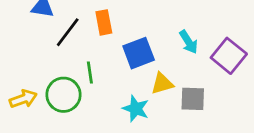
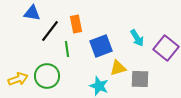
green line: (90, 72) -> (67, 49), moved

